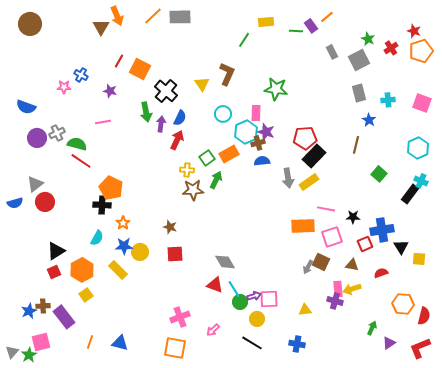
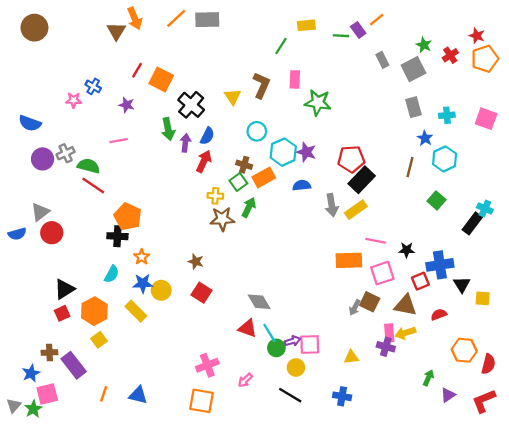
pink rectangle: (256, 113) -> (295, 79), moved
brown cross: (258, 143) -> (244, 165), moved, turned 32
cyan hexagon: (418, 148) -> (445, 159), moved
red square: (175, 254) -> (202, 293), turned 36
brown triangle: (352, 265) -> (405, 305), size x1.5
blue star: (29, 311) -> (31, 373), moved

